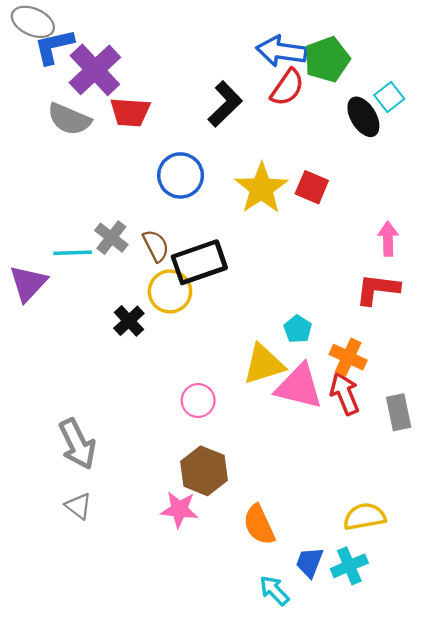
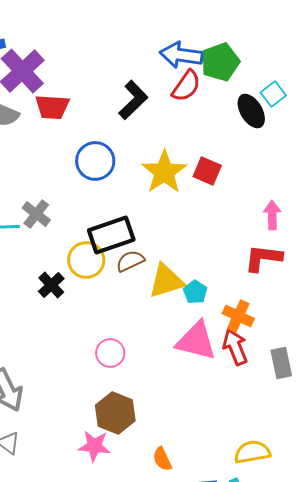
brown semicircle: (156, 246) -> (130, 261), moved, turned -88
yellow triangle: (264, 364) -> (166, 281), moved
orange semicircle: (259, 525) -> (162, 459), size x0.7

